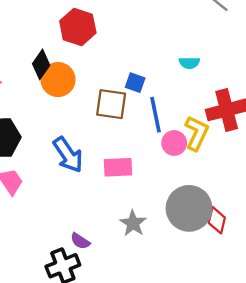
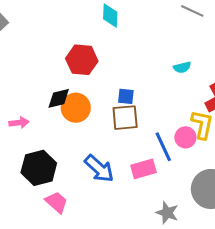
black diamond: (41, 64) -> (59, 98), turned 55
blue square: (135, 83) -> (126, 96), moved
blue line: (156, 115) -> (163, 147), moved

